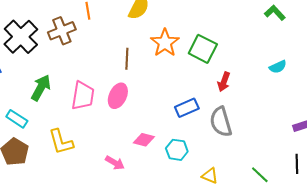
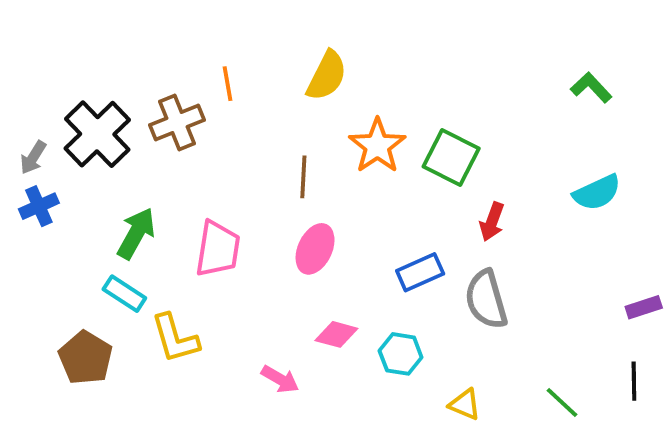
cyan semicircle: (278, 67) -> (597, 193), size x1.4
pink ellipse: (118, 96) -> (315, 249), moved
cyan rectangle: (17, 119) -> (124, 294), moved

